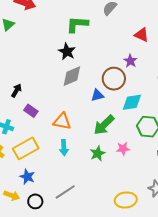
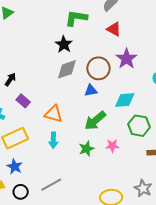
red triangle: (142, 35) -> (114, 29), moved
purple star: (130, 61) -> (126, 59), size x1.5
brown circle: (114, 79) -> (98, 68), moved

